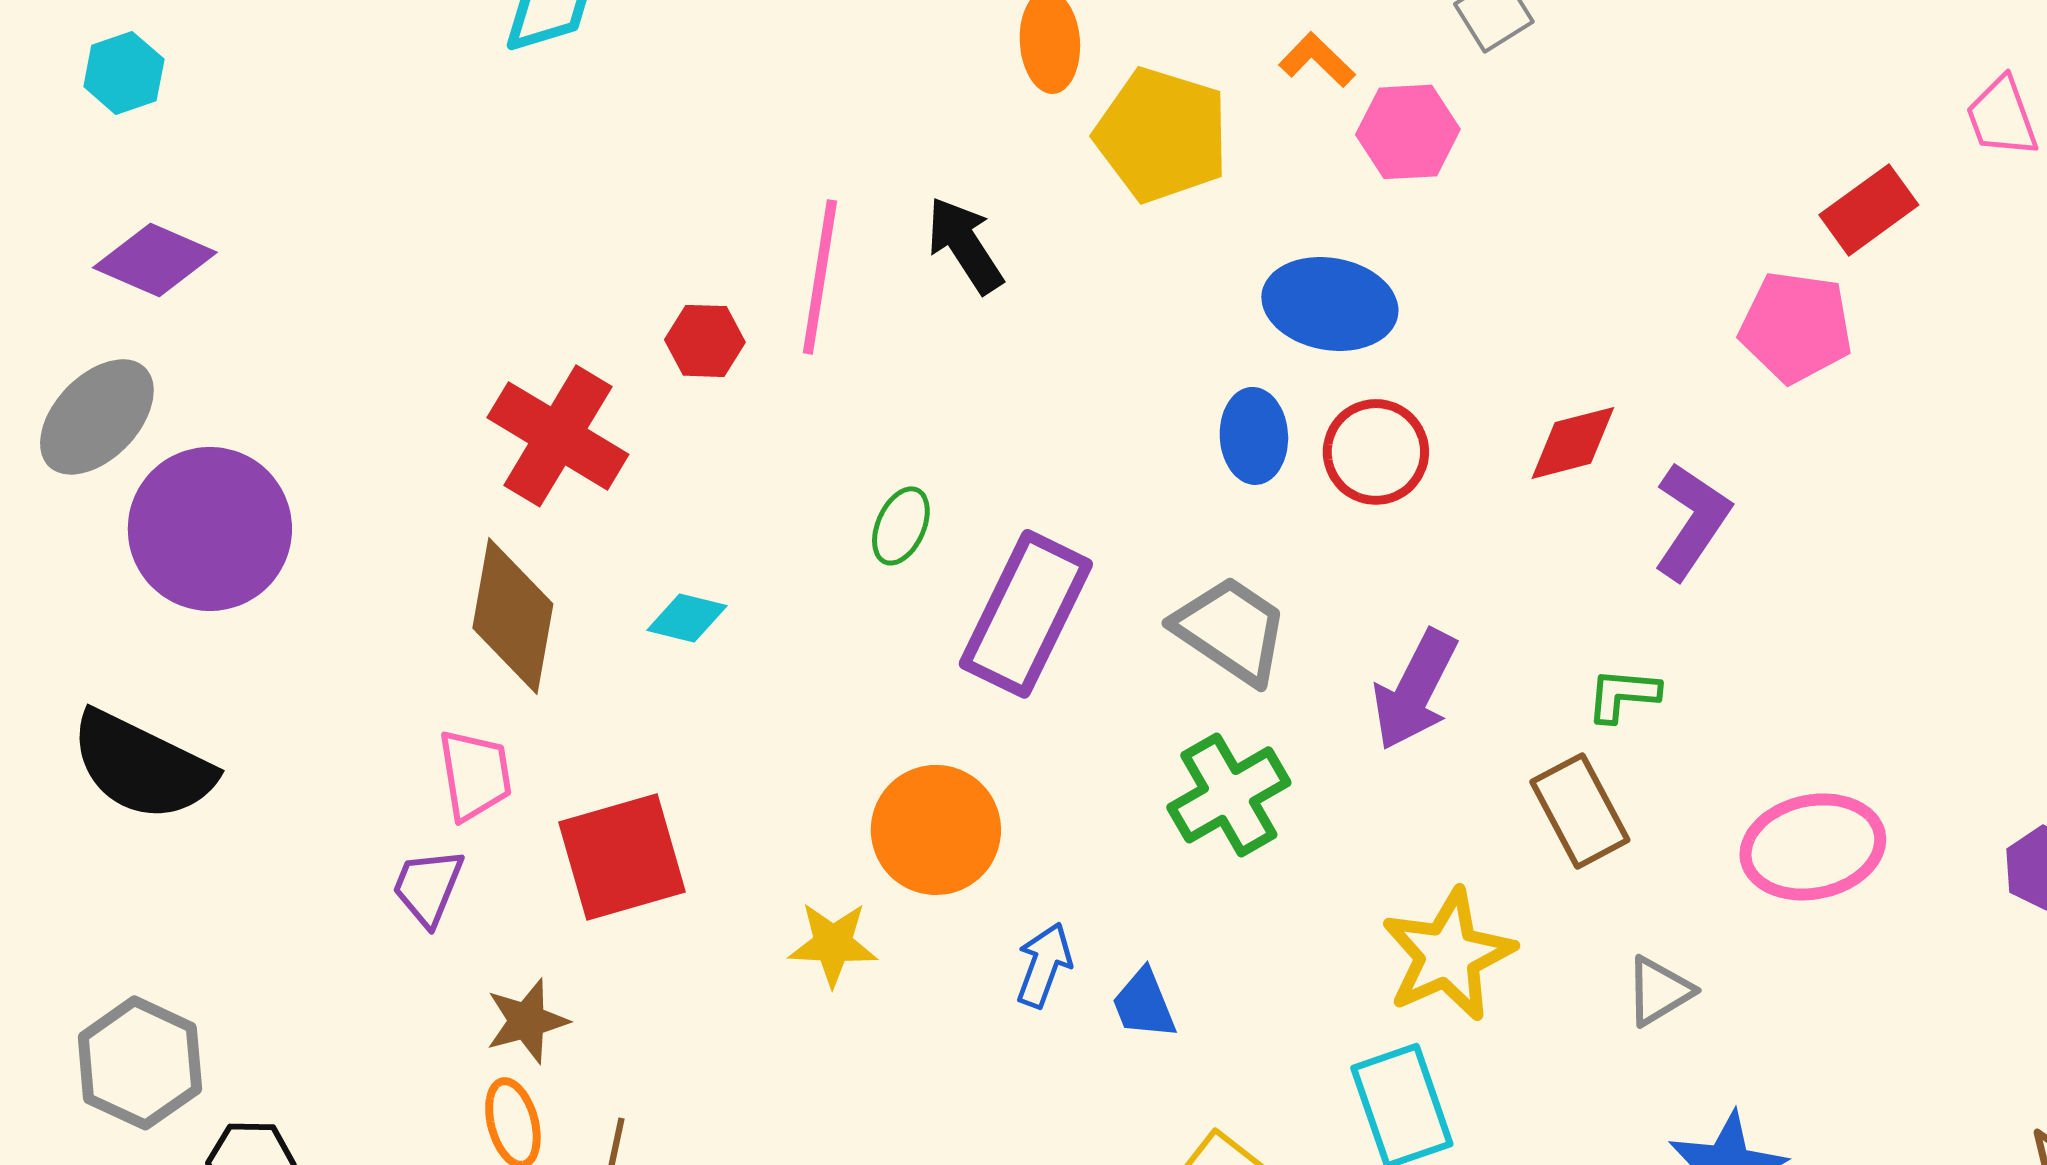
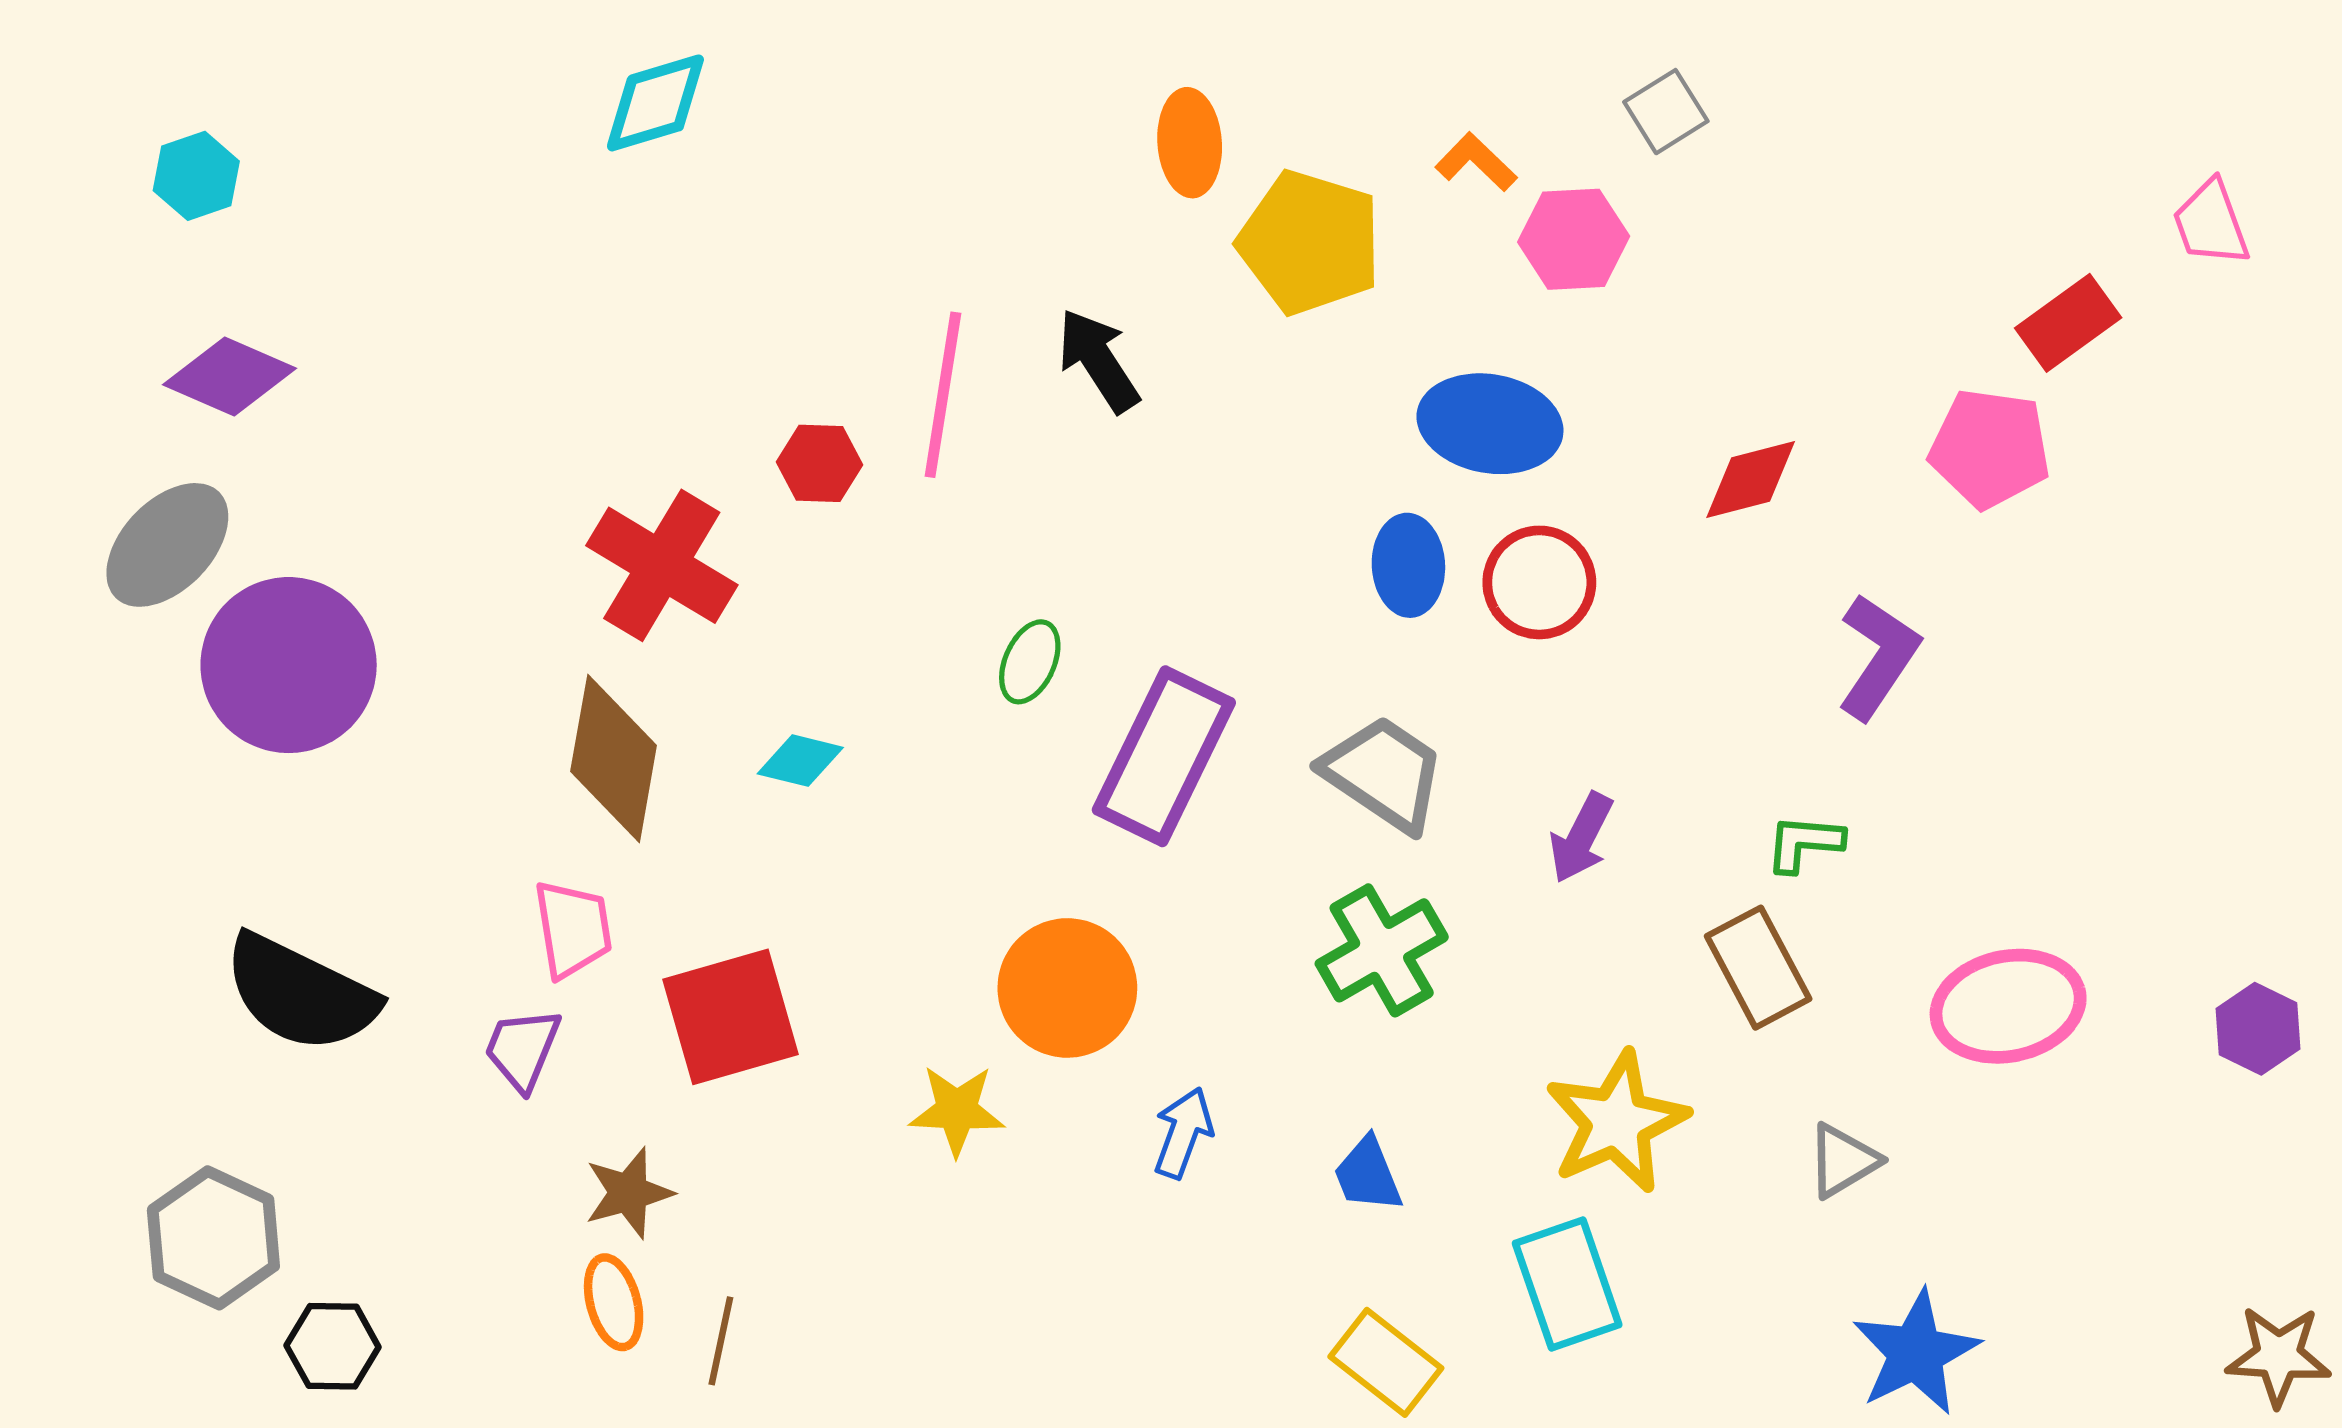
red diamond: (1573, 443) -> (1751, 479), moved
purple arrow: (1415, 690) -> (1581, 838), size x0.7
black semicircle: (142, 766) -> (300, 993), moved
blue trapezoid: (1144, 1004) -> (1368, 1175), moved

